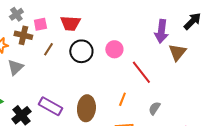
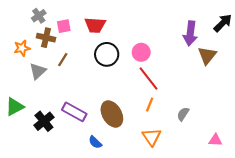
brown line: (48, 49) -> (63, 60), moved
red line: (141, 72) -> (149, 78), moved
brown ellipse: (86, 108) -> (112, 114), turned -35

